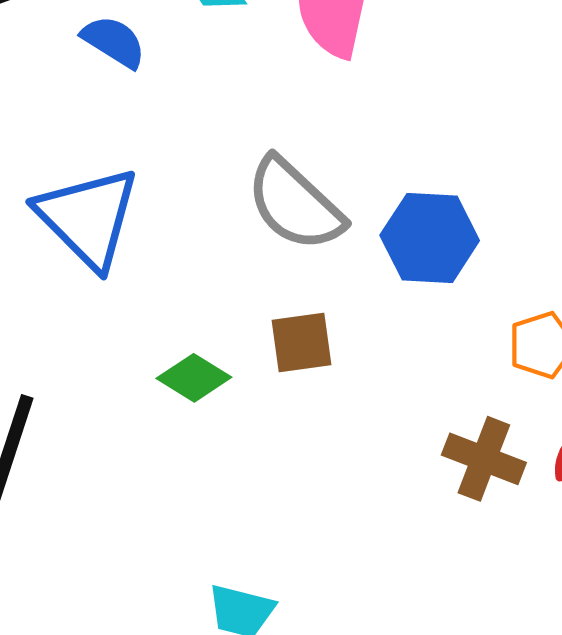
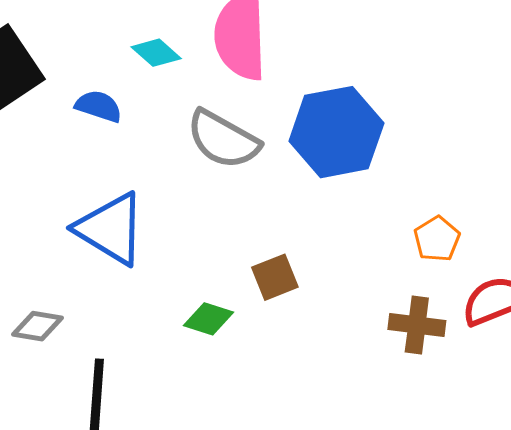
gray semicircle: (295, 204) -> (223, 139), moved
blue hexagon: (430, 238) -> (336, 132), moved, size x1.4

